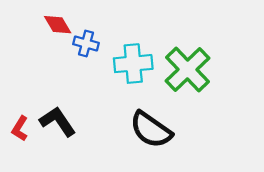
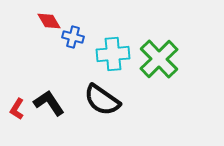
black semicircle: (151, 130) -> (102, 100), moved

